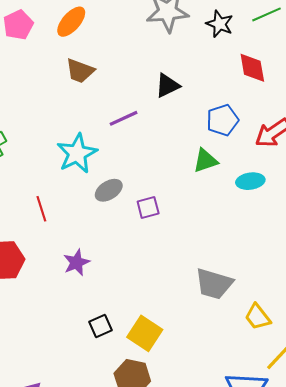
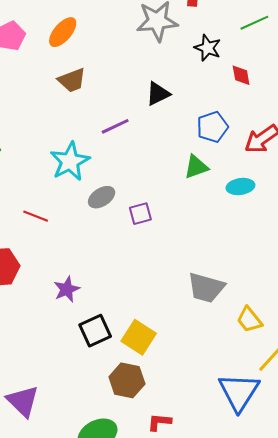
black star: (220, 24) -> (208, 48), moved
red diamond: (252, 68) -> (241, 75), size x0.7
brown trapezoid: (80, 71) -> (72, 80), turned -40
red line: (41, 209) -> (36, 216), turned -50
purple star: (76, 263) -> (67, 289), moved
black square: (101, 326) -> (95, 331), size x1.4

